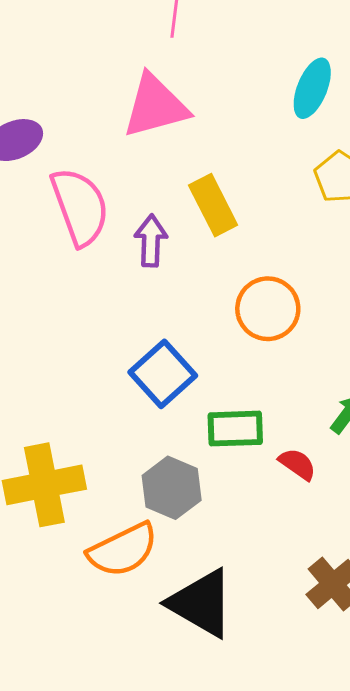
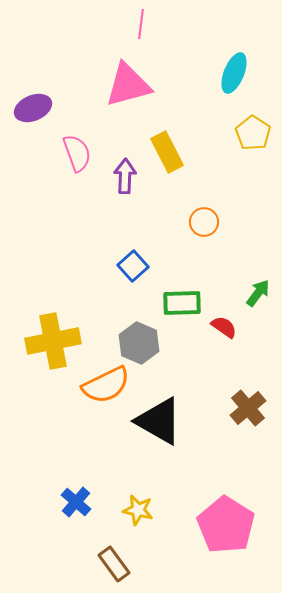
pink semicircle: (80, 207) -> (77, 153), size x0.7
orange circle: (268, 309) -> (204, 222), size x0.7
blue square: (163, 374) -> (133, 266), size x0.7

